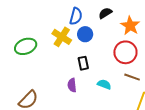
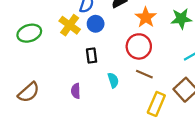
cyan semicircle: (104, 84) -> (113, 80), turned 48
purple semicircle: (72, 85) -> (76, 91), moved

